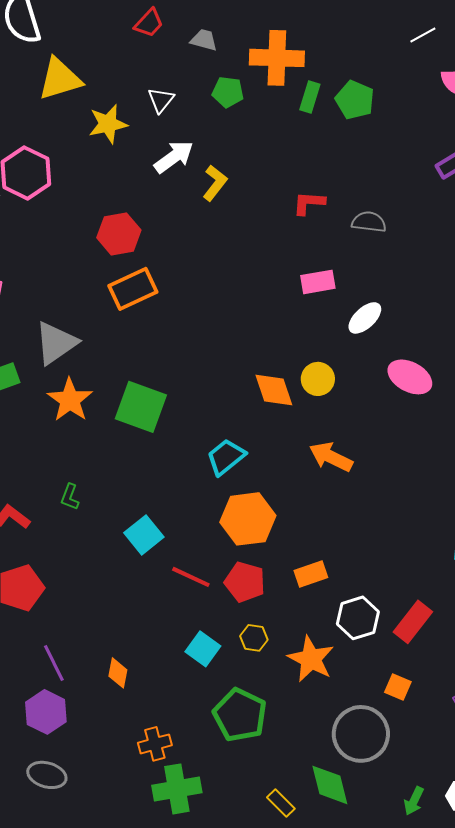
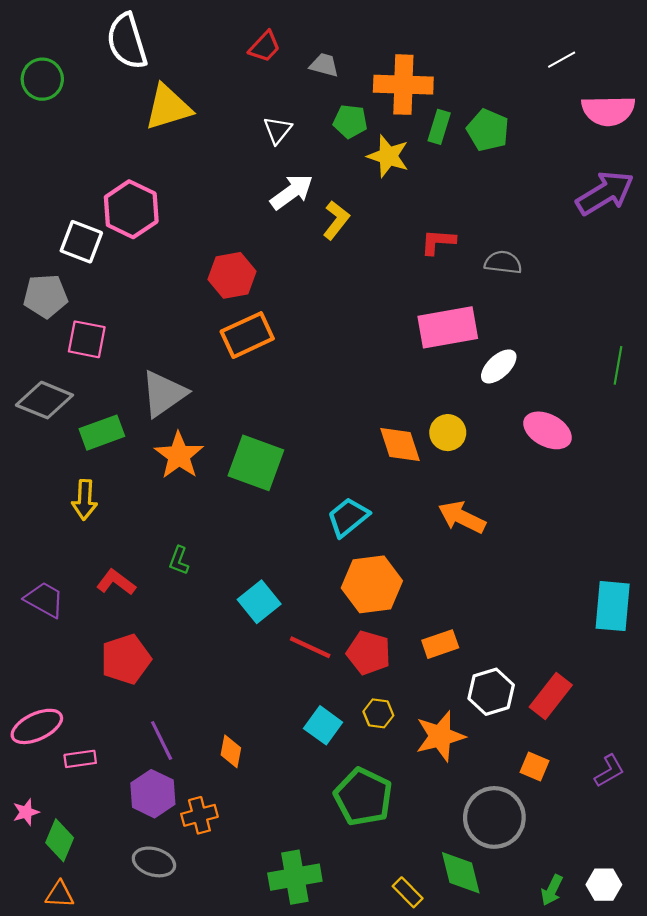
yellow star: (108, 124) -> (388, 156), moved, turned 30
pink rectangle: (318, 282) -> (448, 327), size x1.6
orange star: (311, 659) -> (440, 736), turned 30
orange cross: (155, 744) -> (199, 815), moved

